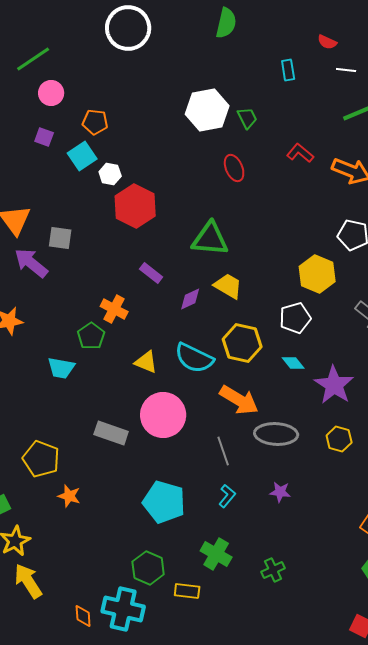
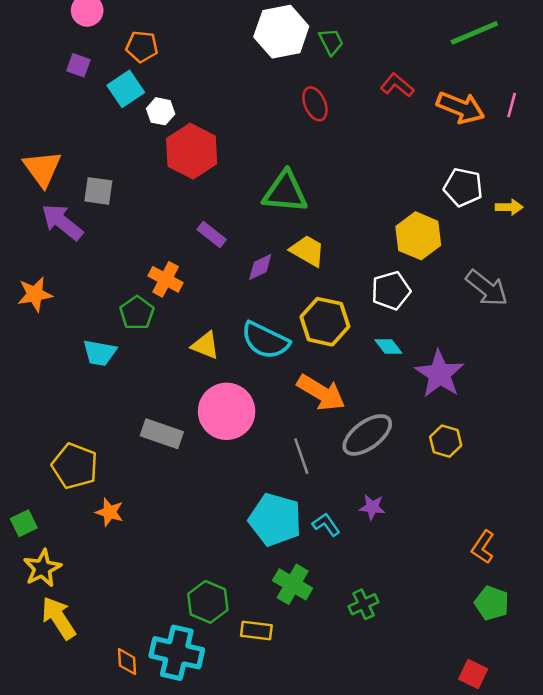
gray ellipse: (276, 434) -> (367, 435), turned -39
cyan L-shape: (227, 496) -> (326, 525), moved, turned -75
cyan pentagon: (164, 502) -> (275, 520), moved

